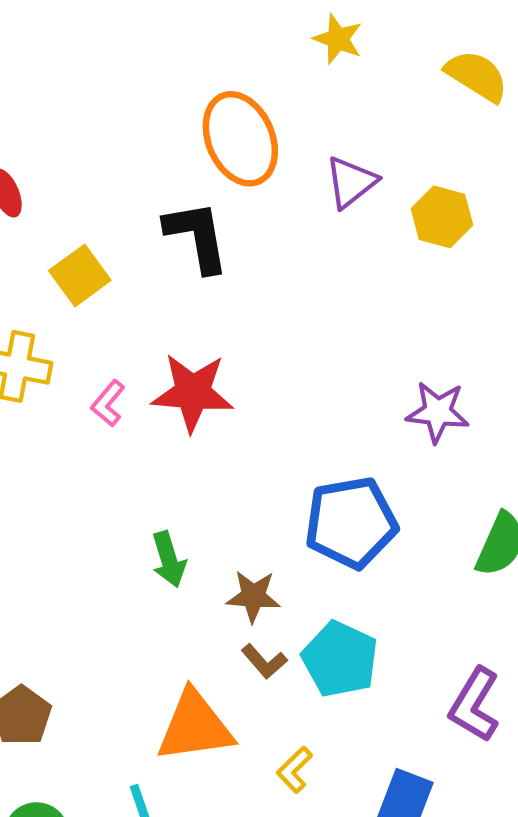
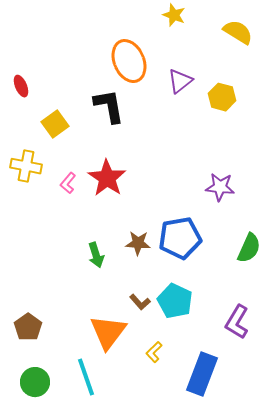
red star: (193, 392) -> (107, 178), turned 30
brown star: (253, 596) -> (138, 243), moved
orange triangle: (195, 726) -> (108, 332), turned -45

